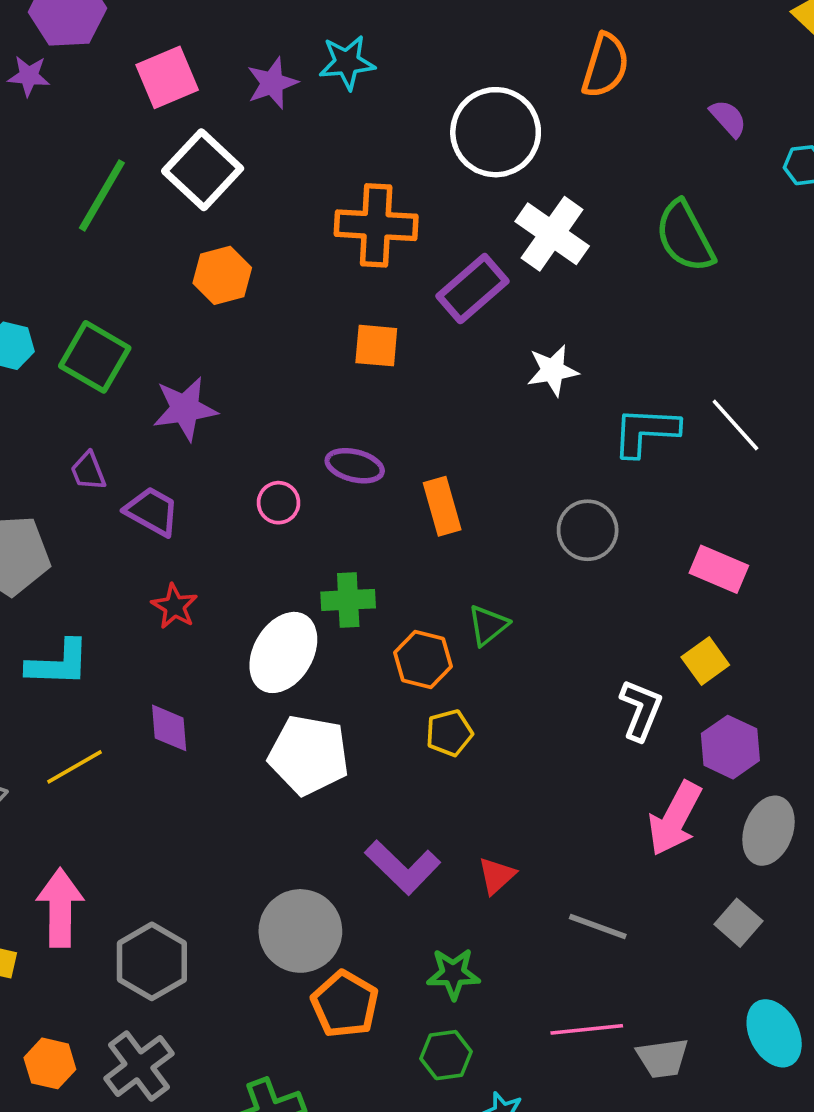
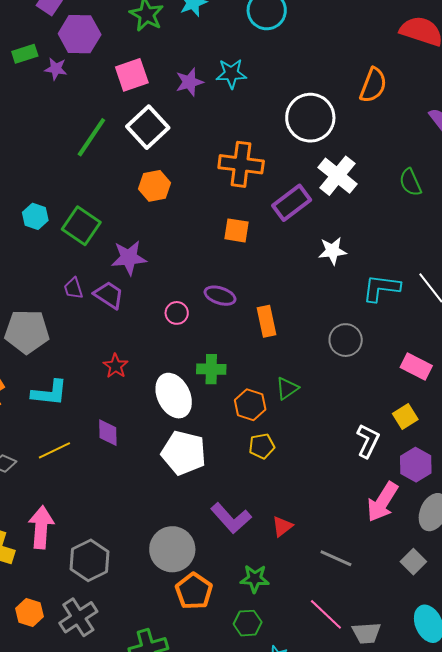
green semicircle: (685, 236) -> (410, 182), size x0.7
purple trapezoid: (152, 511) -> (109, 295), moved
white ellipse: (283, 652) -> (174, 396), turned -60
pink line: (587, 1029) -> (326, 614), turned 45

